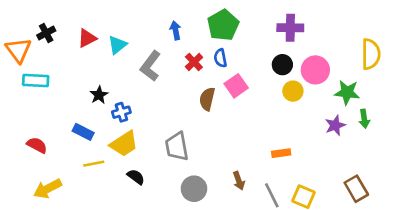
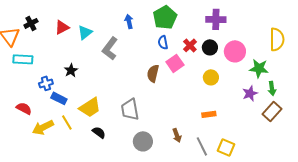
red cross: (194, 62) -> (190, 45), moved
yellow circle: (293, 91) -> (211, 77), moved
blue cross: (121, 112) -> (46, 83), moved
yellow line: (94, 164) -> (67, 122), turned 70
yellow arrow: (47, 189) -> (43, 127), moved
brown rectangle: (356, 189) -> (272, 111), moved, turned 72

